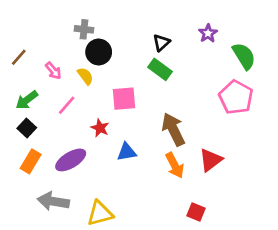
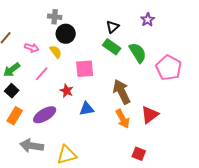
green semicircle: (244, 56) -> (138, 53), moved
pink arrow: (53, 71) -> (32, 48), turned -32

